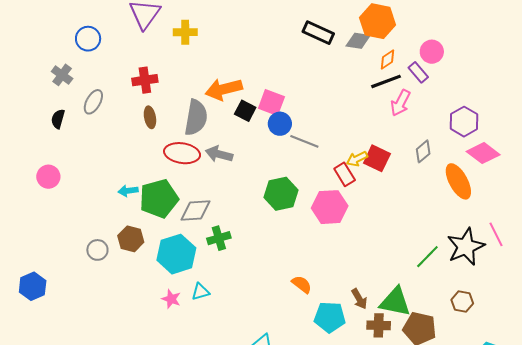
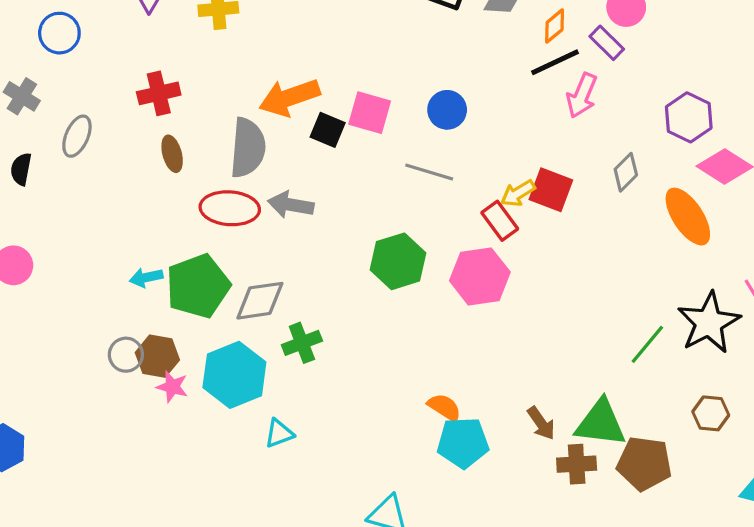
blue circle: (280, 124) -> (447, 110), moved
gray circle: (97, 250) -> (126, 355), moved
pink star: (171, 299) -> (172, 387), moved
cyan pentagon: (330, 317) -> (463, 443), moved

